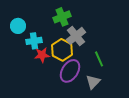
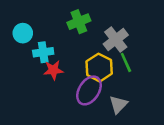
gray cross: (76, 36) -> (116, 39), moved
yellow hexagon: (62, 50) -> (99, 68), moved
green line: (99, 59) -> (126, 62), moved

